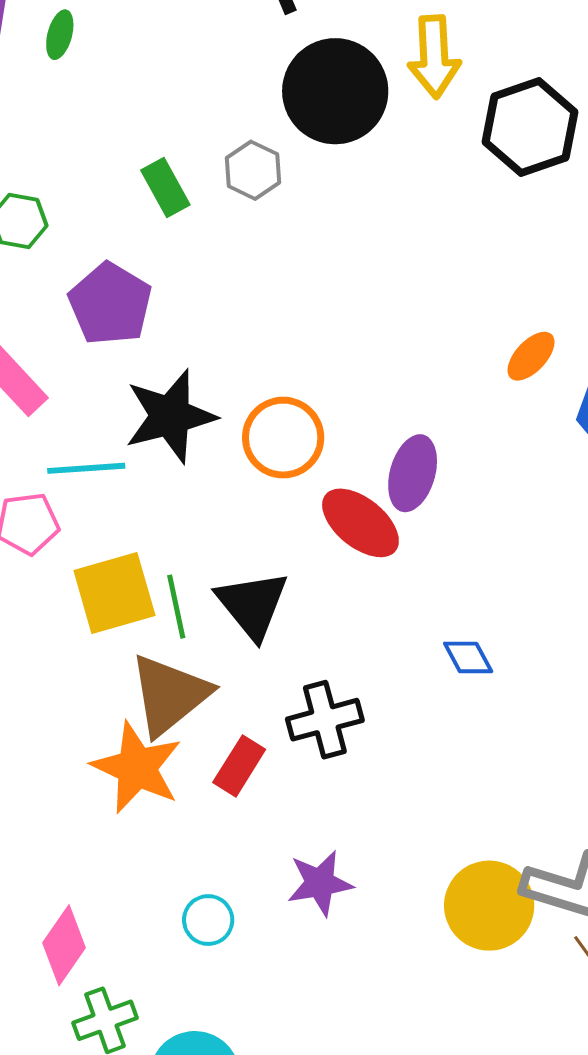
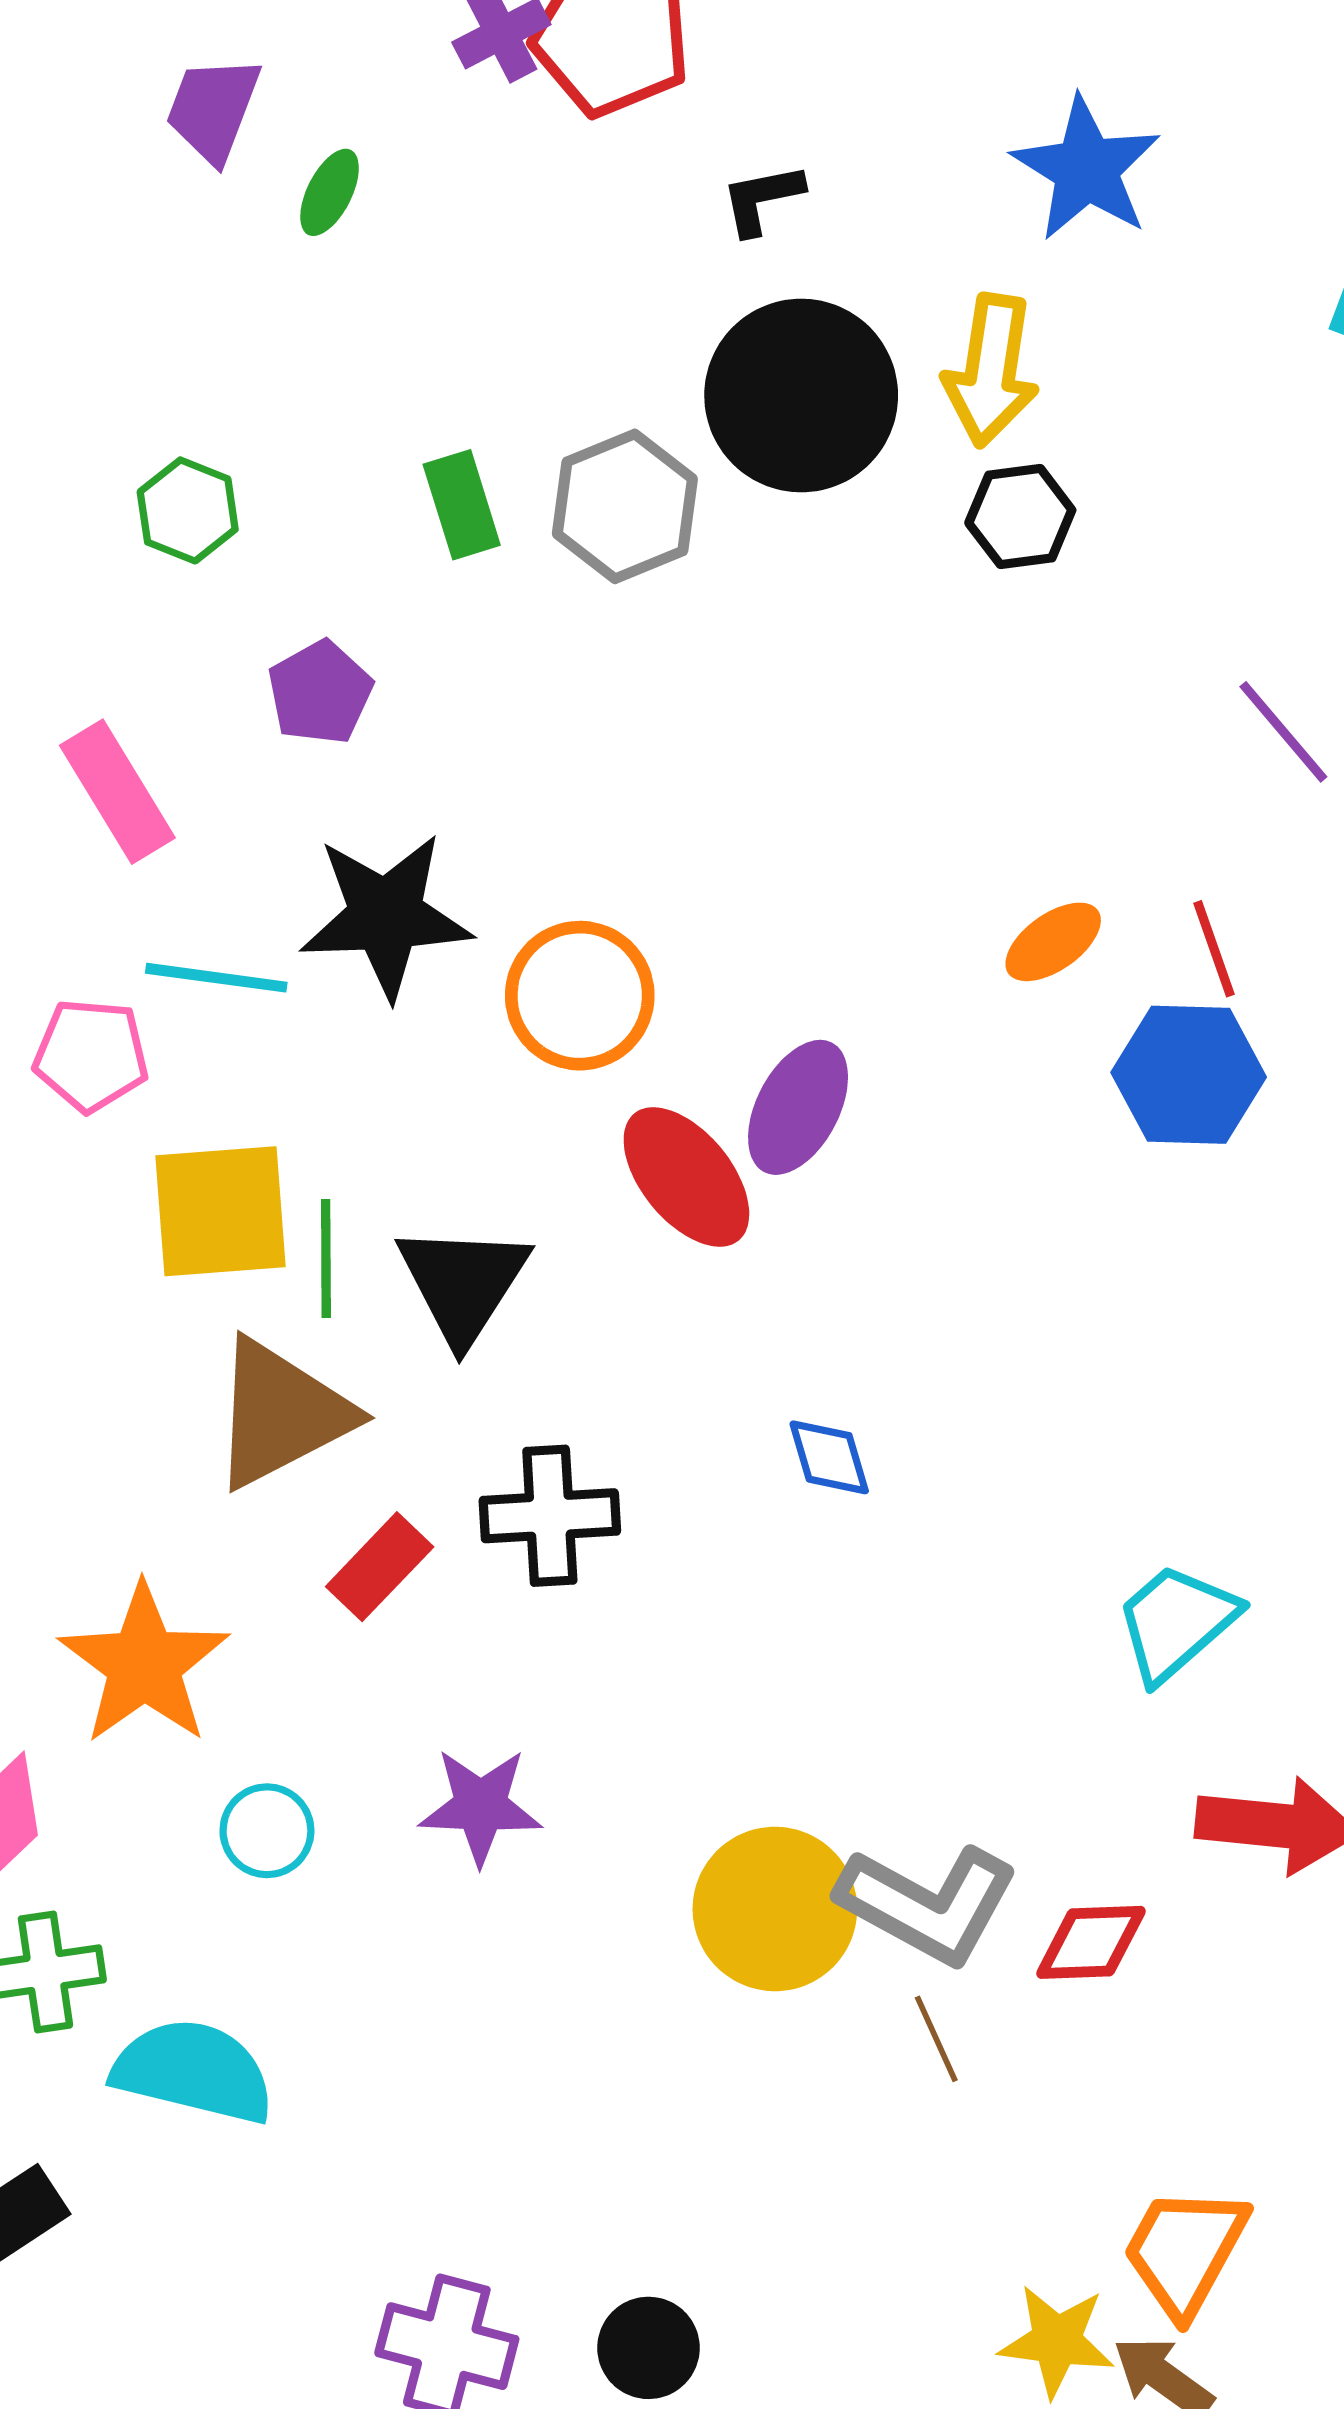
black hexagon: (530, 127) -> (1020, 516), moved, size x0.6
gray hexagon: (253, 170) -> (625, 506), size x1.4
purple pentagon: (110, 304) -> (320, 693), size x0.7
orange star: (137, 768) -> (144, 1664), moved

